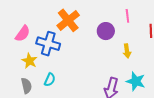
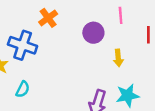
orange cross: (68, 20) -> (48, 18), size x0.7
cyan star: (136, 81) -> (127, 95), turned -30

